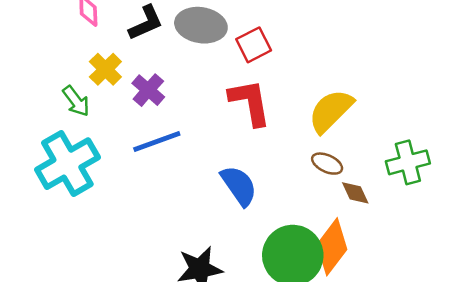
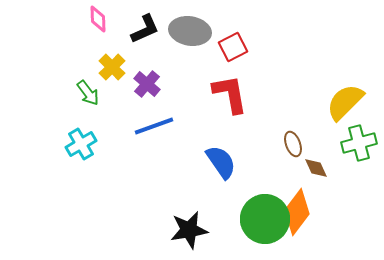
yellow semicircle: (331, 111) -> (345, 102), moved
cyan cross: (67, 164) -> (81, 144), size x0.6
brown ellipse: (327, 164) -> (293, 144), turned 45

